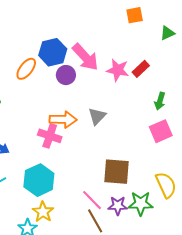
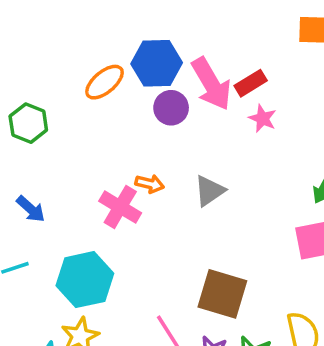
red rectangle: (141, 69) -> (251, 83), moved
pink star: (118, 70) -> (263, 118), size x0.7
orange arrow: (63, 119) -> (150, 184), size x0.6

